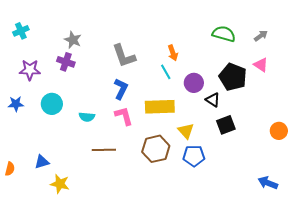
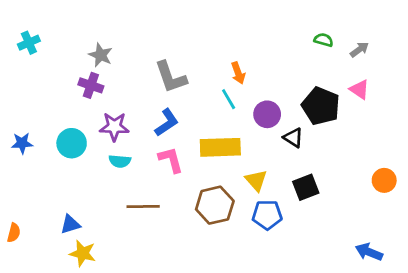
green semicircle: (224, 34) -> (324, 40), moved, size x0.6
purple star: (30, 70) -> (114, 127), moved
blue L-shape: (121, 89) -> (167, 123), turned 30
black square: (226, 125) -> (306, 187), moved
blue triangle: (42, 162) -> (70, 224), moved

